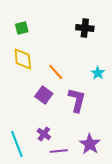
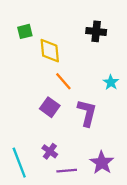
yellow diamond: (23, 59) -> (50, 51), moved

